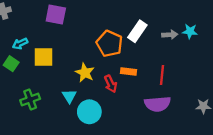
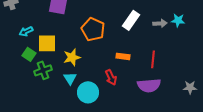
orange pentagon: (109, 44) -> (93, 29), moved
green square: (11, 64) -> (29, 54), moved
yellow star: (85, 73) -> (72, 57), moved, turned 30
red arrow: (111, 84) -> (111, 77), moved
green cross: (30, 99) -> (43, 70), moved

